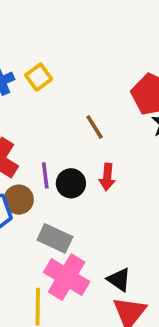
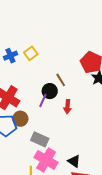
purple line: (45, 175) -> (43, 101), moved, turned 32
black circle: (71, 183) -> (50, 91), moved

